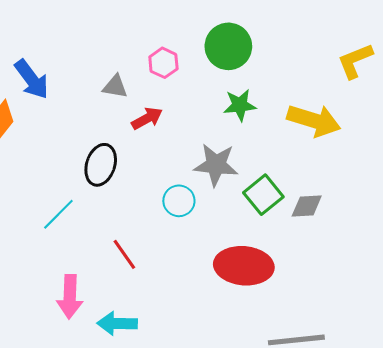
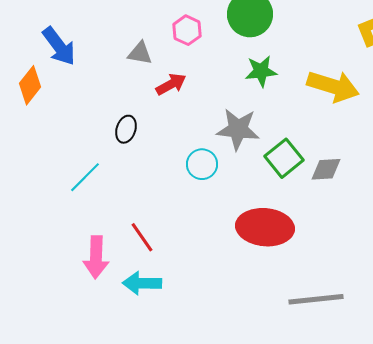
black ellipse: (101, 165) -> (126, 129), size x0.7
red line: (124, 254) -> (142, 237), moved

